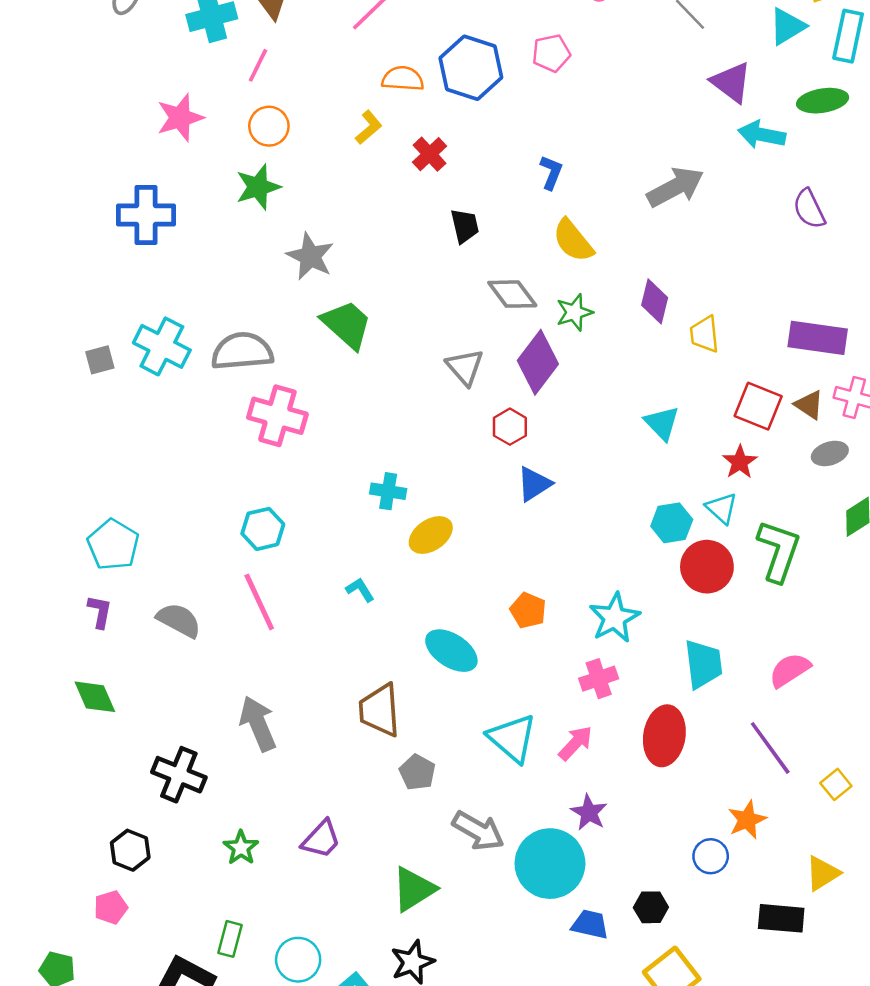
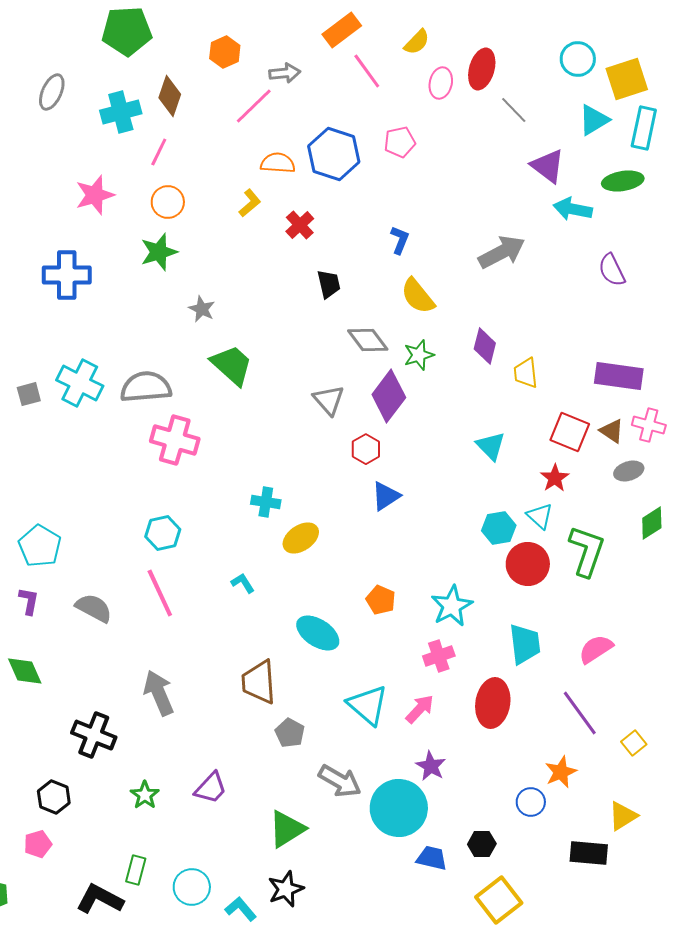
gray star: (310, 256) -> (202, 309), size x0.7

